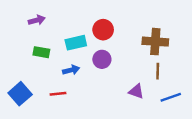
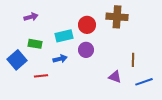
brown cross: (155, 42) -> (117, 17), moved
blue square: (20, 94) -> (17, 60), moved
red line: (58, 94) -> (41, 76), moved

